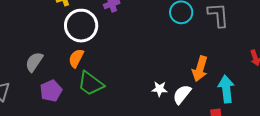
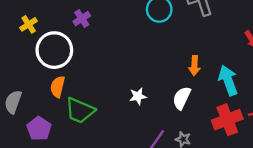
orange arrow: (200, 69) -> (194, 66), size x0.7
white star: (159, 89) -> (138, 96), moved

